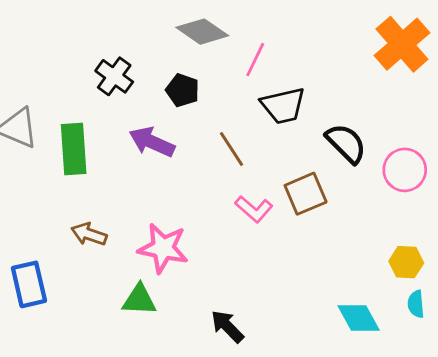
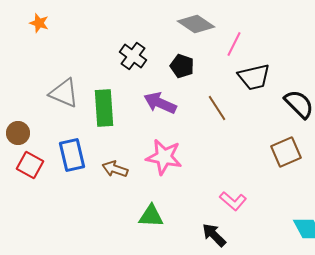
brown square: (306, 194) -> (286, 152), moved
pink L-shape: (254, 209) -> (233, 201), moved
pink star: (163, 248) -> (164, 157), moved
blue rectangle: (29, 284) -> (72, 155), moved

